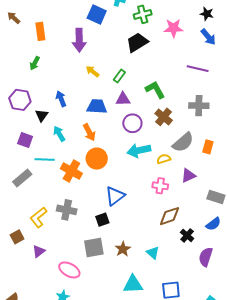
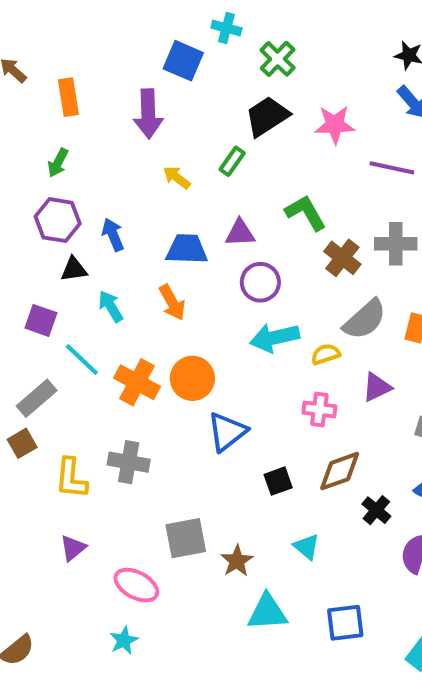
green cross: (143, 14) -> (278, 59), turned -30
pink star: (173, 28) -> (335, 125), moved
green rectangle: (119, 76) -> (232, 161), moved
purple hexagon: (20, 100) -> (58, 220), moved
black triangle: (42, 115) -> (74, 269), turned 48
brown cross: (164, 117) -> (342, 258), moved
cyan line: (45, 159) -> (82, 359), turned 42
orange circle: (97, 159) -> (192, 378), moved
yellow L-shape: (38, 217) -> (71, 478), turned -45
black square: (102, 220) -> (278, 481), moved
brown square: (17, 237) -> (22, 443), moved
brown star: (123, 249) -> (237, 561), moved

